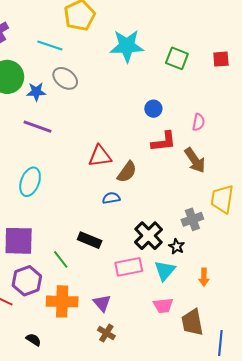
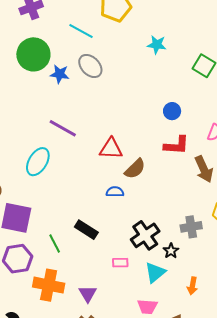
cyan star: (127, 46) -> (157, 45), size x0.6
purple line: (38, 127) -> (63, 128), moved
pink rectangle: (129, 267) -> (120, 263), size x0.6

